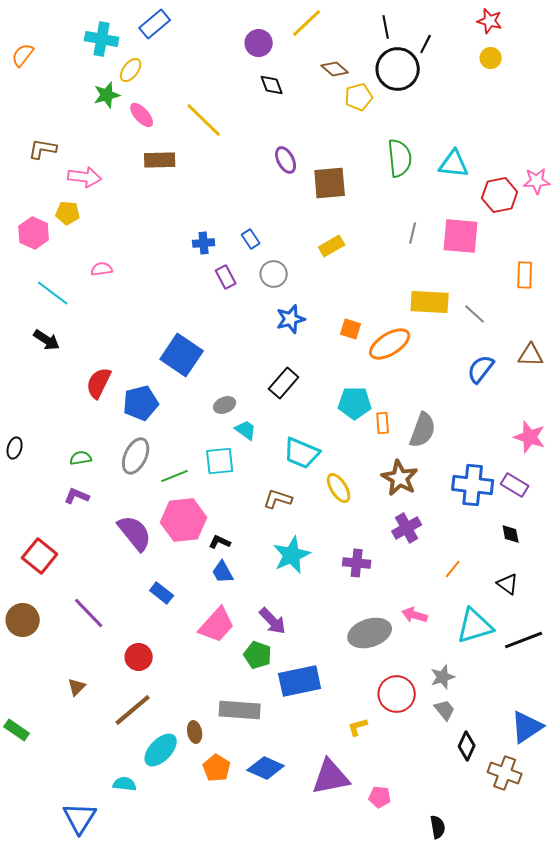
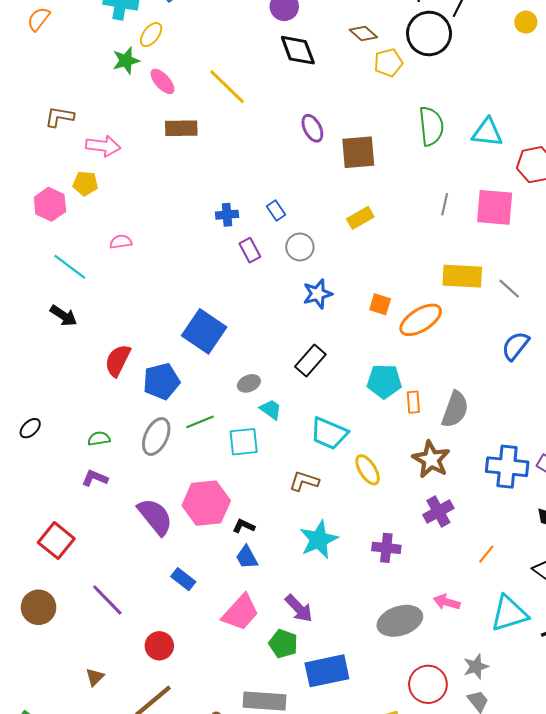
black diamond: (272, 85) -> (298, 50), size x1.5
black ellipse: (15, 448) -> (30, 428), turned 30
green line: (175, 476) -> (200, 422), moved

